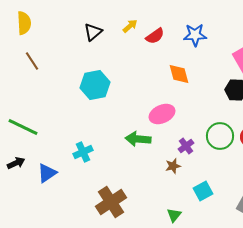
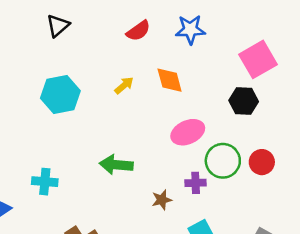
yellow arrow: (130, 26) -> (124, 85), moved
pink ellipse: (162, 114) -> (188, 132), moved
purple cross: (186, 146) -> (196, 183), moved, turned 35
cyan cross: (83, 152) -> (45, 182), turned 30

